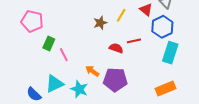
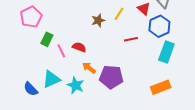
pink pentagon: (32, 21) -> (31, 17), turned 30
red semicircle: (116, 48) -> (79, 47), moved

